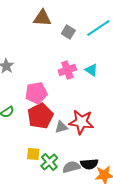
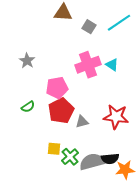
pink cross: (67, 70) -> (88, 65), size x1.4
red star: (81, 122) -> (116, 117), moved
gray semicircle: (71, 167) -> (92, 162), size x1.4

